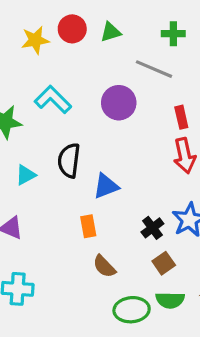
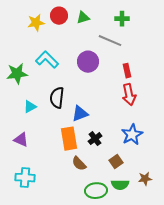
orange rectangle: (88, 226) -> (69, 139), size x1.6
black cross: (152, 228) -> (95, 139), moved

